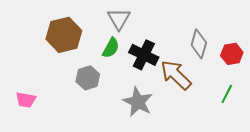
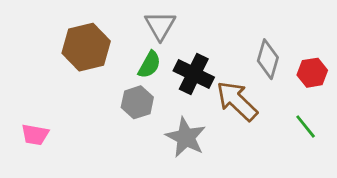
gray hexagon: (88, 78) -> (137, 102), moved
green line: (227, 94) -> (306, 127), turned -66

